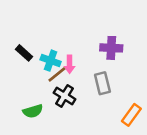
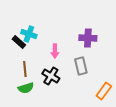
cyan cross: (51, 61) -> (29, 34), moved
brown line: (57, 74) -> (25, 69), moved, turned -56

